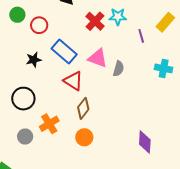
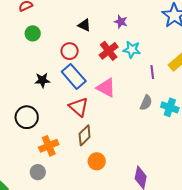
red circle: (39, 25) -> (70, 51), moved
gray semicircle: (118, 69) -> (146, 103), moved
gray circle: (25, 137) -> (38, 172), moved
orange circle: (84, 137) -> (97, 161), moved

